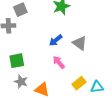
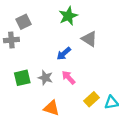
gray triangle: (80, 43) -> (89, 39), moved
gray star: (21, 82) -> (45, 78), moved

